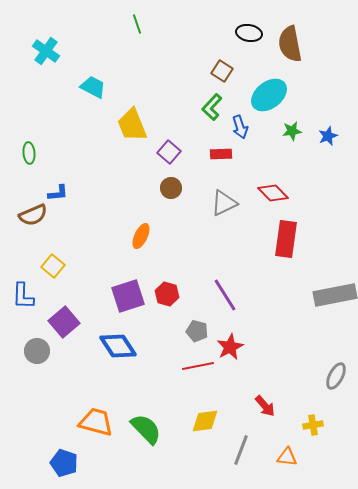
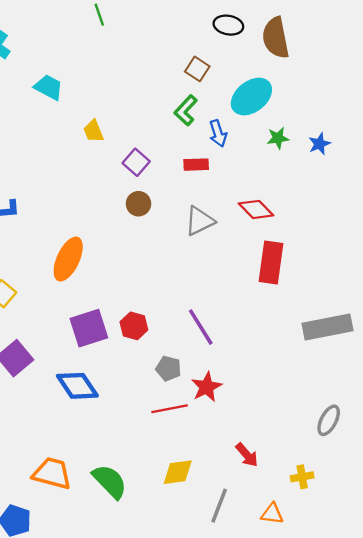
yellow trapezoid: (132, 125) -> (94, 131), size x0.6
orange ellipse: (141, 236) -> (68, 259), moved, size x1.5

